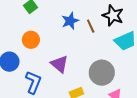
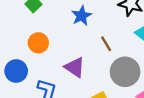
brown line: (91, 26) -> (106, 44), moved

